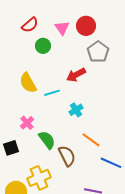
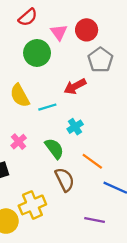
red semicircle: (30, 25) -> (28, 17), moved
green circle: (43, 46) -> (37, 53), size x1.5
green semicircle: (47, 140) -> (54, 149), moved

